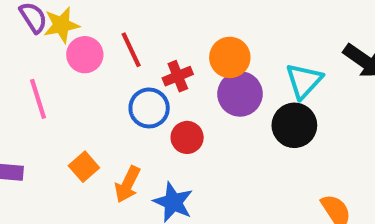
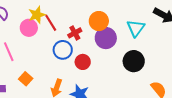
yellow star: (61, 25) -> (37, 15), moved
black circle: (294, 125) -> (134, 61), moved
orange square: (84, 167) -> (26, 79), moved

